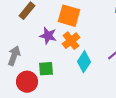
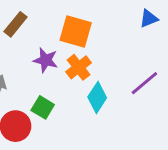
green square: (46, 69) -> (43, 107), turned 35

